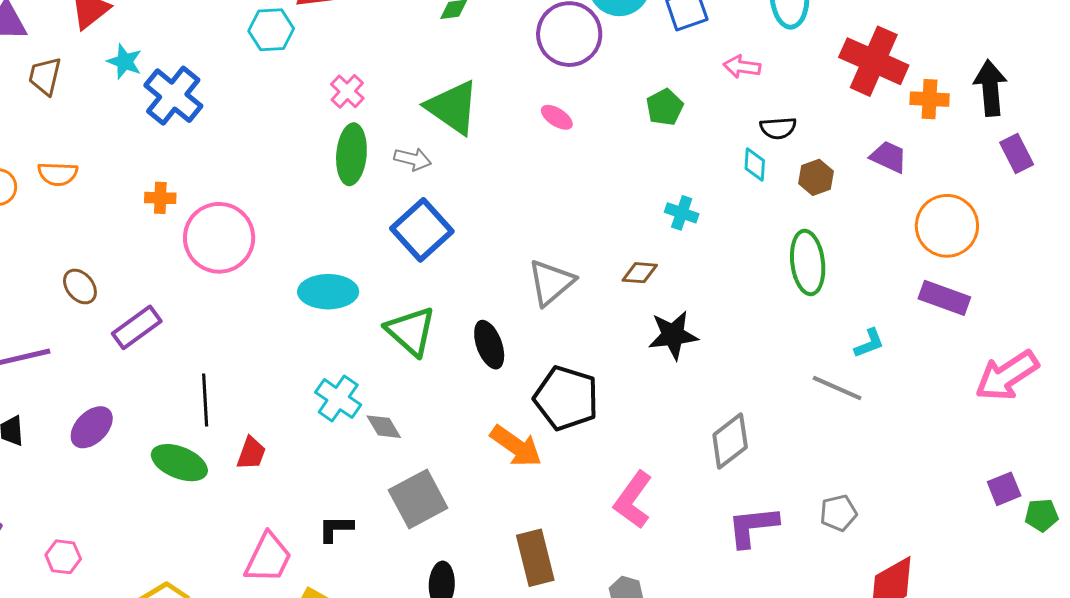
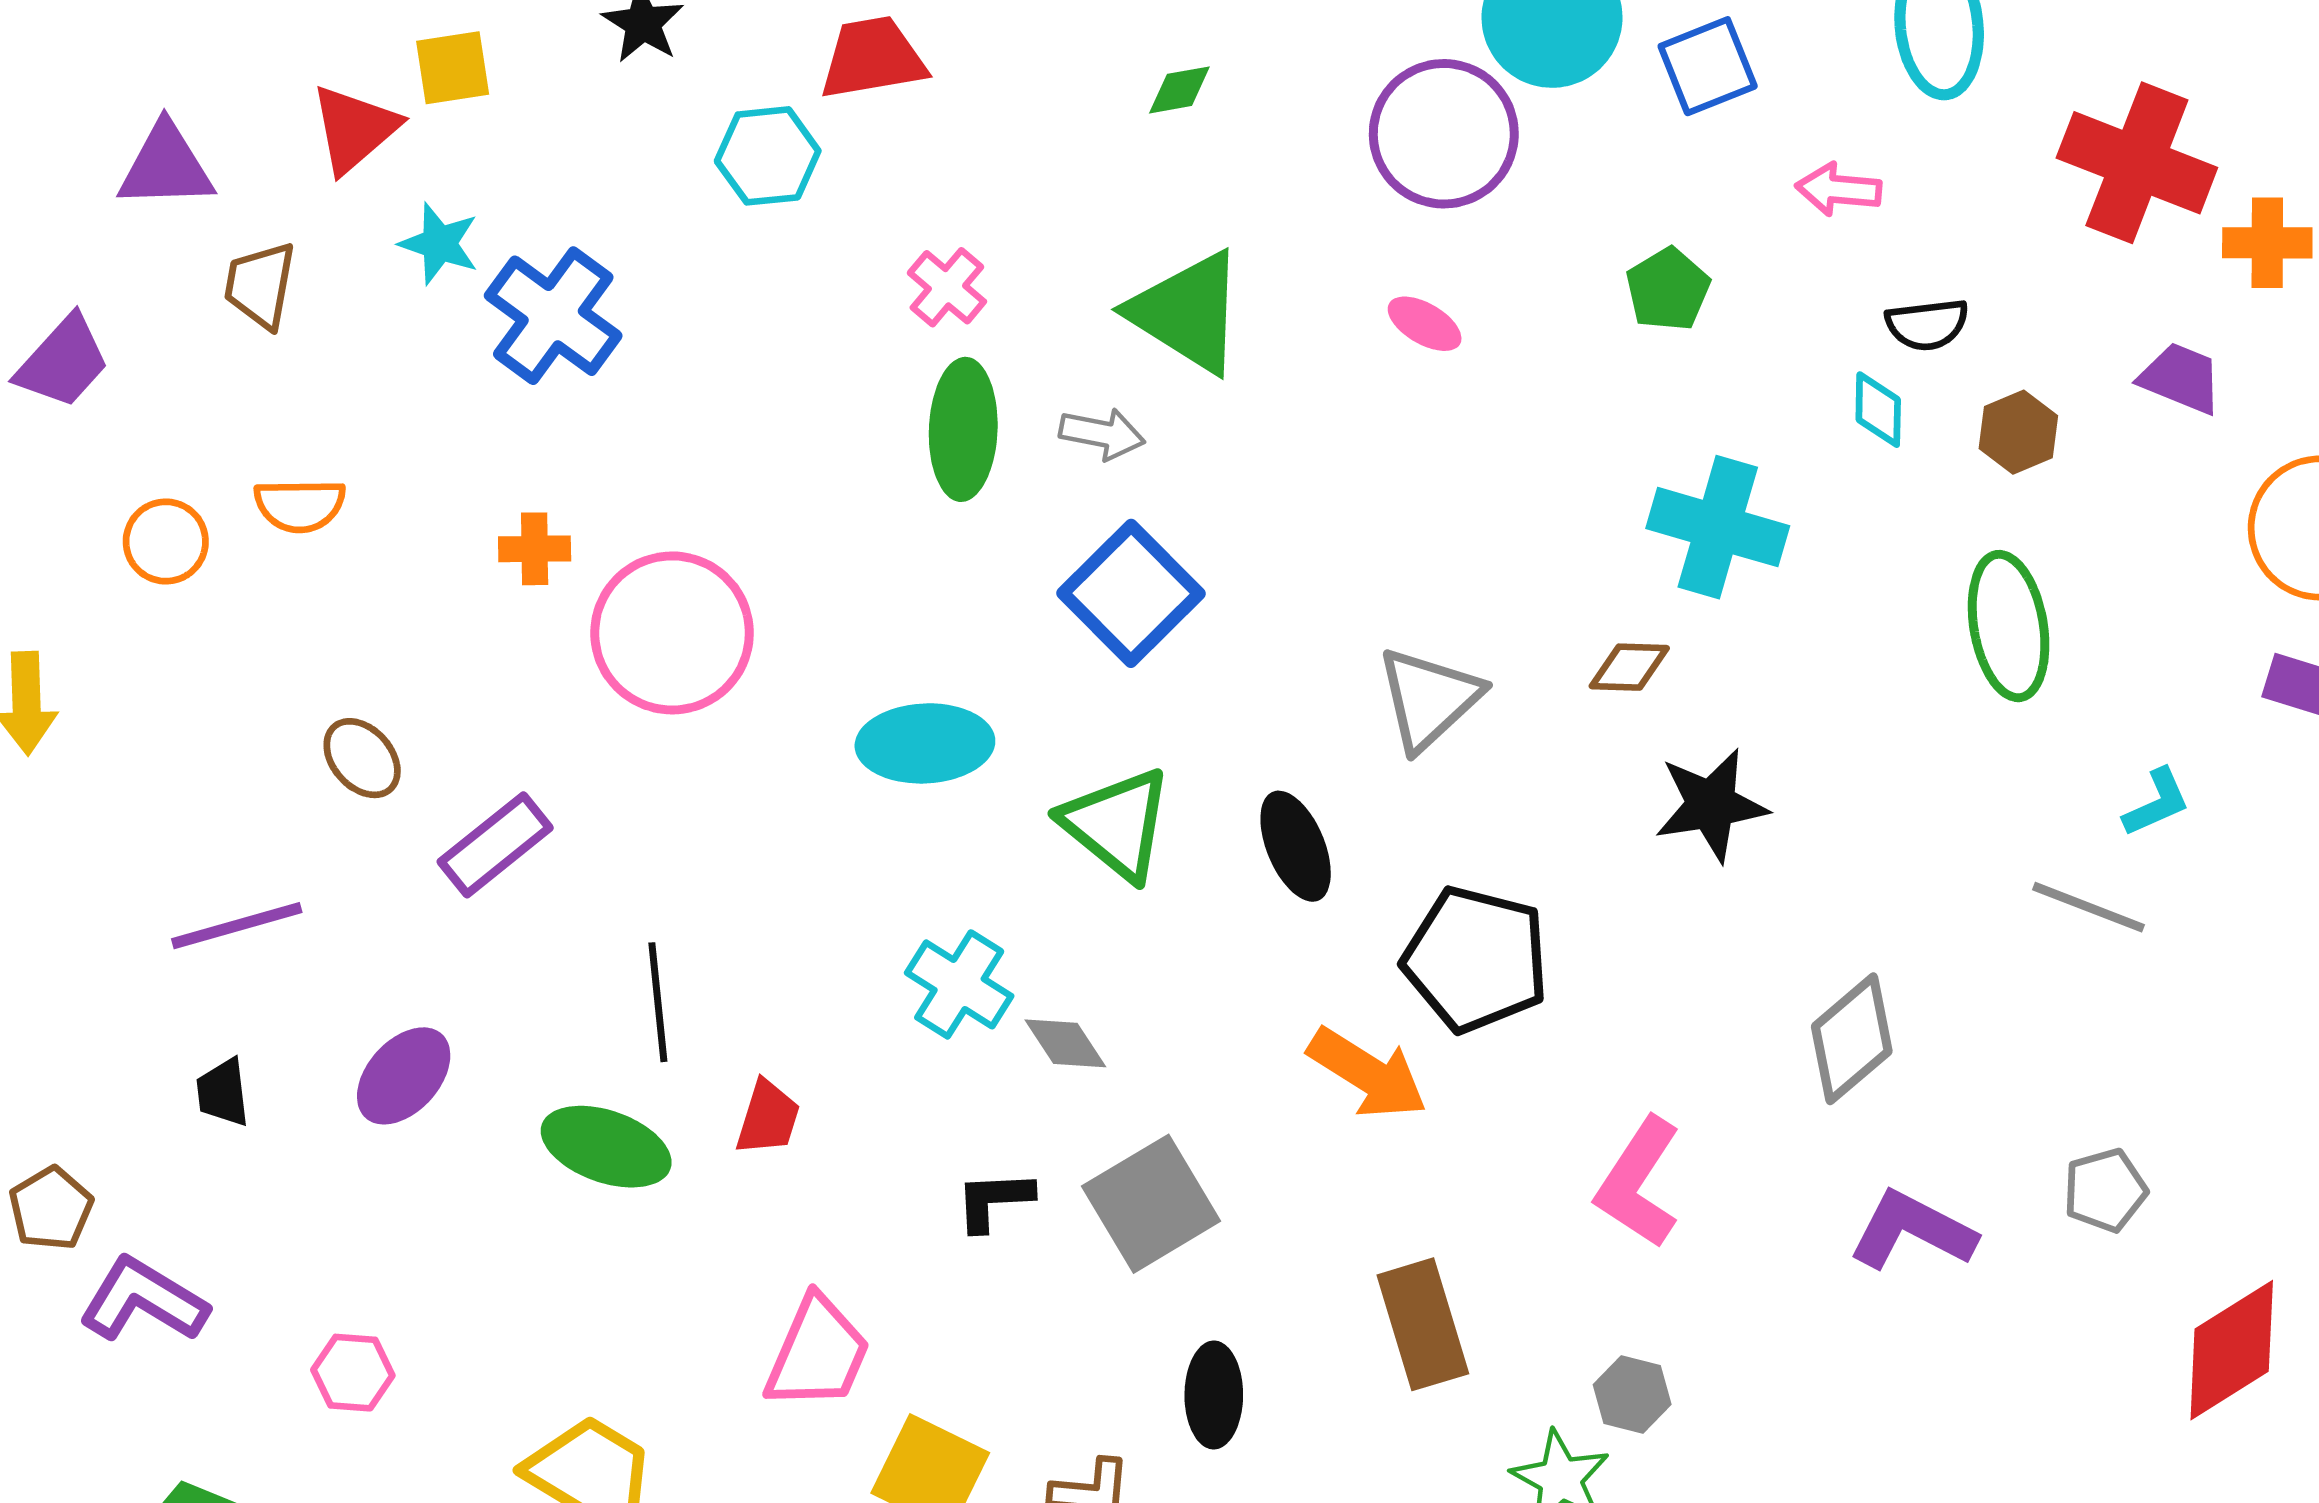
cyan cross: (682, 213) -> (1718, 527), size x1.8
purple L-shape: (753, 527) -> (1912, 1230), turned 36
black L-shape: (336, 529) -> (994, 1200), moved

